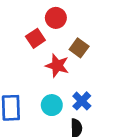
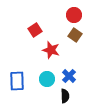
red circle: (56, 18) -> (74, 15), moved
brown square: (79, 48) -> (75, 35), moved

